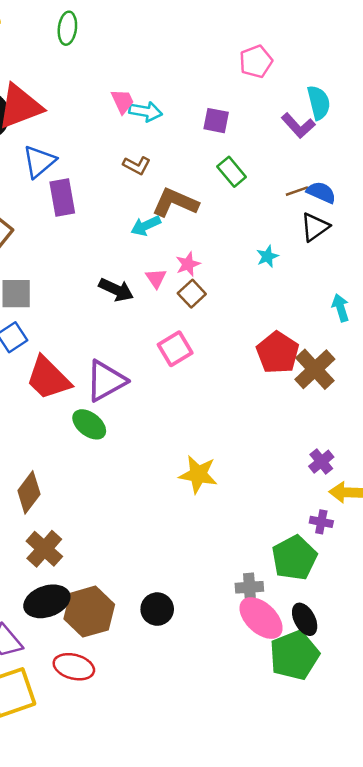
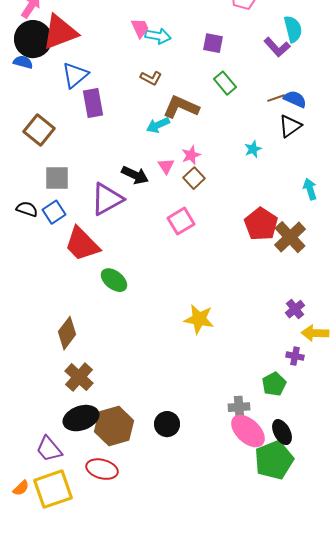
purple triangle: (106, 381) -> (107, 199), moved
green pentagon: (294, 558) -> (274, 384), size x0.7

